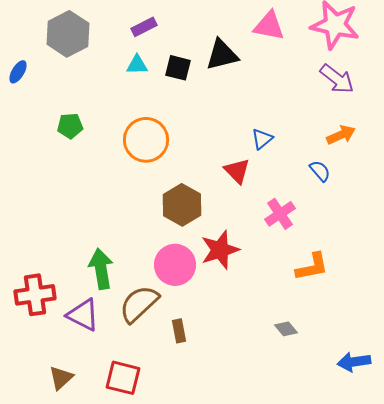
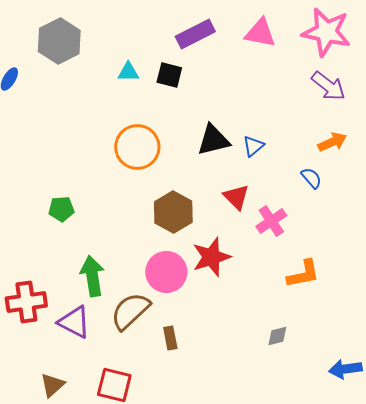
purple rectangle: (144, 27) -> (195, 34), moved, size x1.5
black triangle: (222, 55) -> (213, 140), moved
green pentagon: (70, 126) -> (61, 209), moved
red triangle: (237, 171) -> (236, 197), moved
gray diamond: (286, 329) -> (277, 336), turned -65

